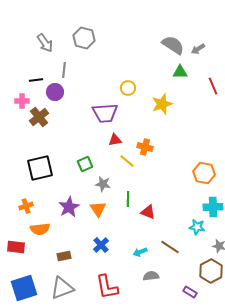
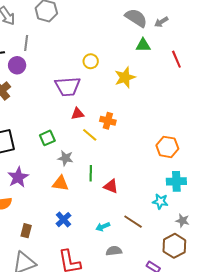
purple star: (69, 207) -> (18, 177), moved
orange triangle: (98, 209) -> (60, 183), turned -48
brown rectangle: (64, 256) -> (26, 231), turned -64

